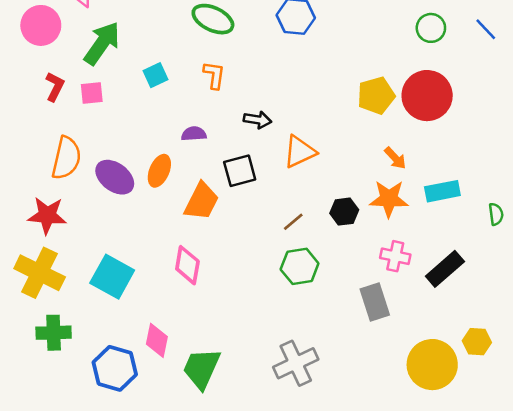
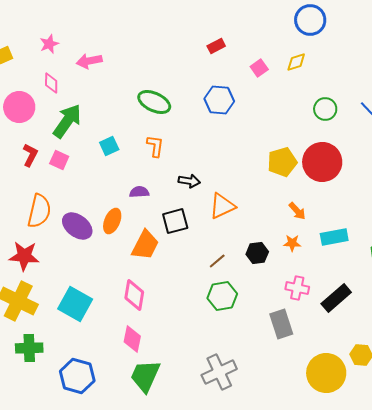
pink square: (92, 93) -> (59, 160), turned 30
orange star: (389, 199) -> (292, 243), size x0.6
pink diamond: (157, 340) -> (132, 339), moved

